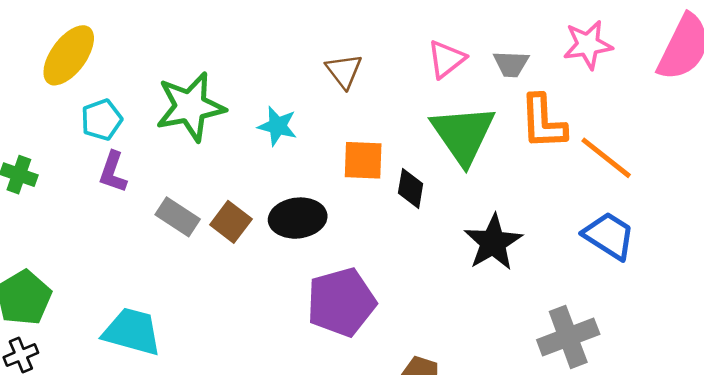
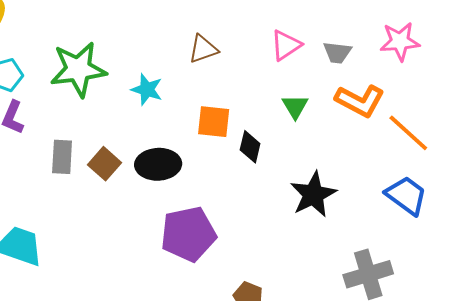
brown triangle: (344, 71) -> (203, 49), turned 44
orange L-shape: (543, 122) -> (360, 101), turned -63
green triangle: (463, 135) -> (295, 106), size x0.5
gray rectangle: (178, 217) -> (62, 157), turned 56

